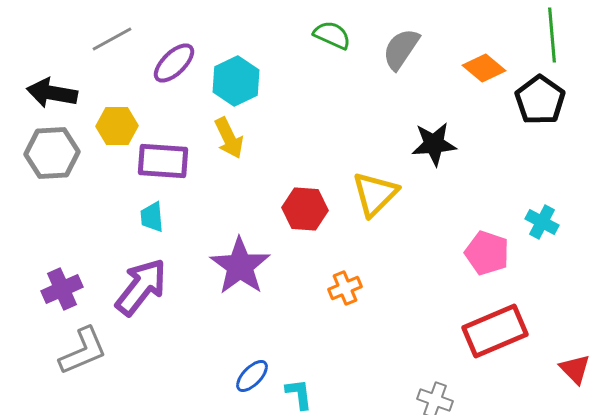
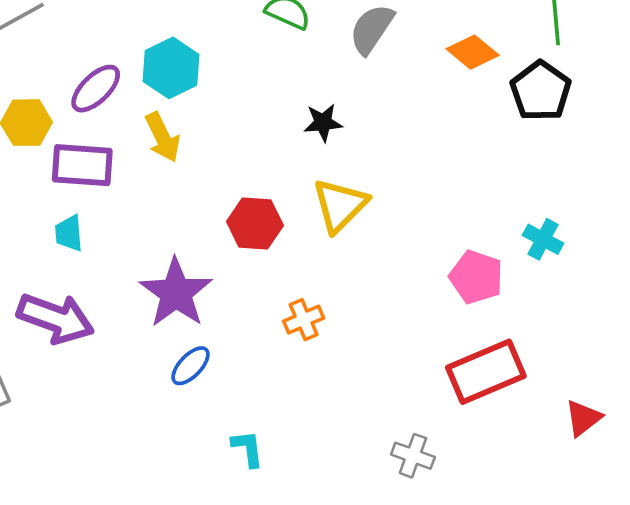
purple ellipse: (174, 63) -> (96, 89), moved
black star: (434, 144) -> (323, 123), moved, size x0.7
purple arrow: (141, 287) -> (56, 318), turned 72
red triangle: (575, 369) -> (583, 418), turned 36
blue ellipse: (252, 376) -> (190, 366), moved

